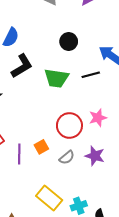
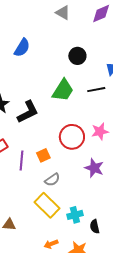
black L-shape: (22, 66) -> (28, 112), moved
green trapezoid: (56, 78) -> (63, 90), turned -70
gray semicircle: (67, 157) -> (52, 180), moved

